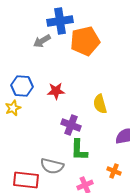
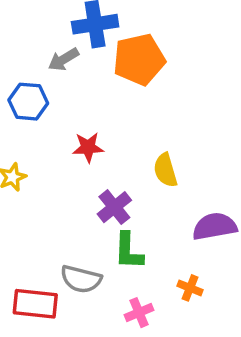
blue hexagon: (22, 86) -> (28, 102), moved
purple cross: (71, 125) -> (114, 207), turned 30

